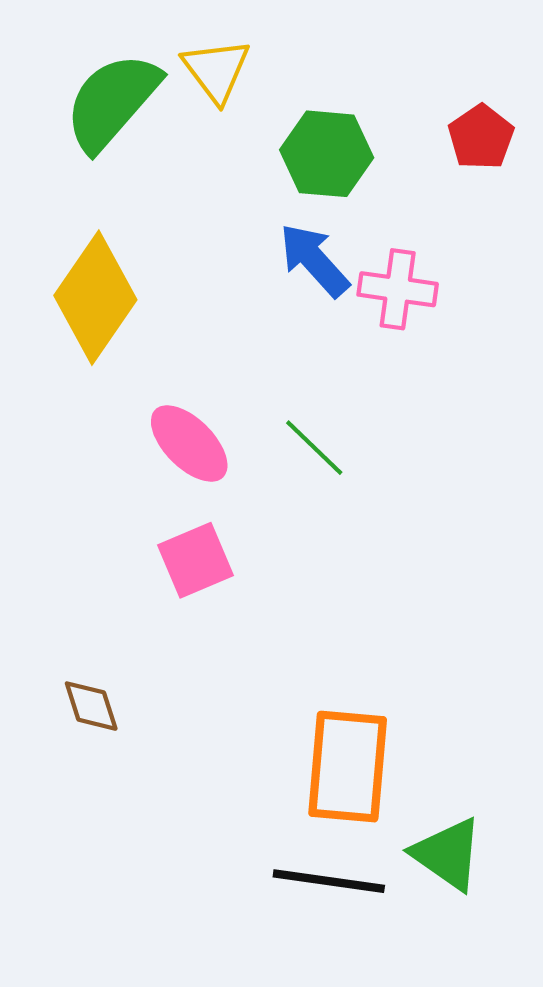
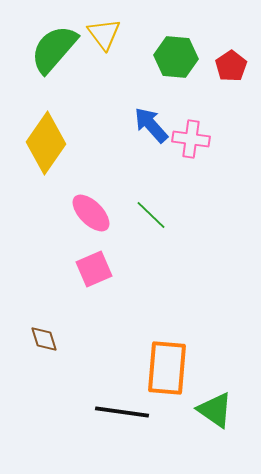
green hexagon: (327, 154) -> (176, 57), moved
black line: (329, 881) -> (122, 412), moved

